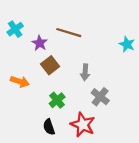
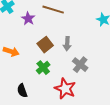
brown square: (50, 65) -> (45, 45), moved
black semicircle: (49, 127) -> (22, 91), moved

